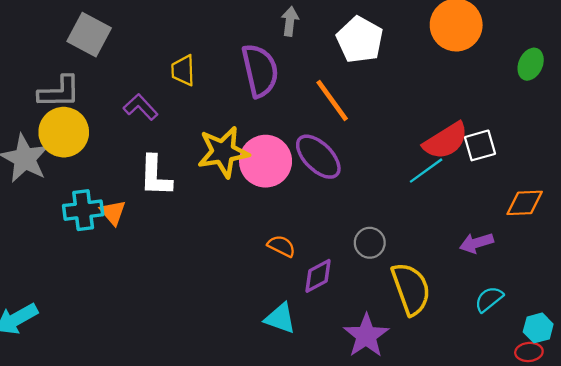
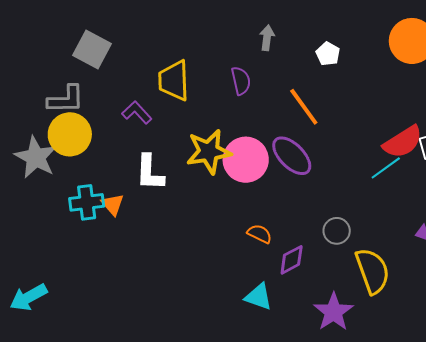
white pentagon: (360, 40) -> (328, 54), size x0.6
yellow trapezoid: (183, 70) -> (174, 81), size x1.5
purple semicircle: (260, 71) -> (241, 81), size x0.6

